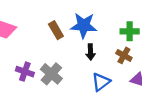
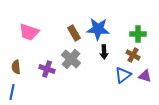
gray cross: (51, 74) -> (71, 59), moved
blue triangle: (101, 82) -> (123, 75), moved

